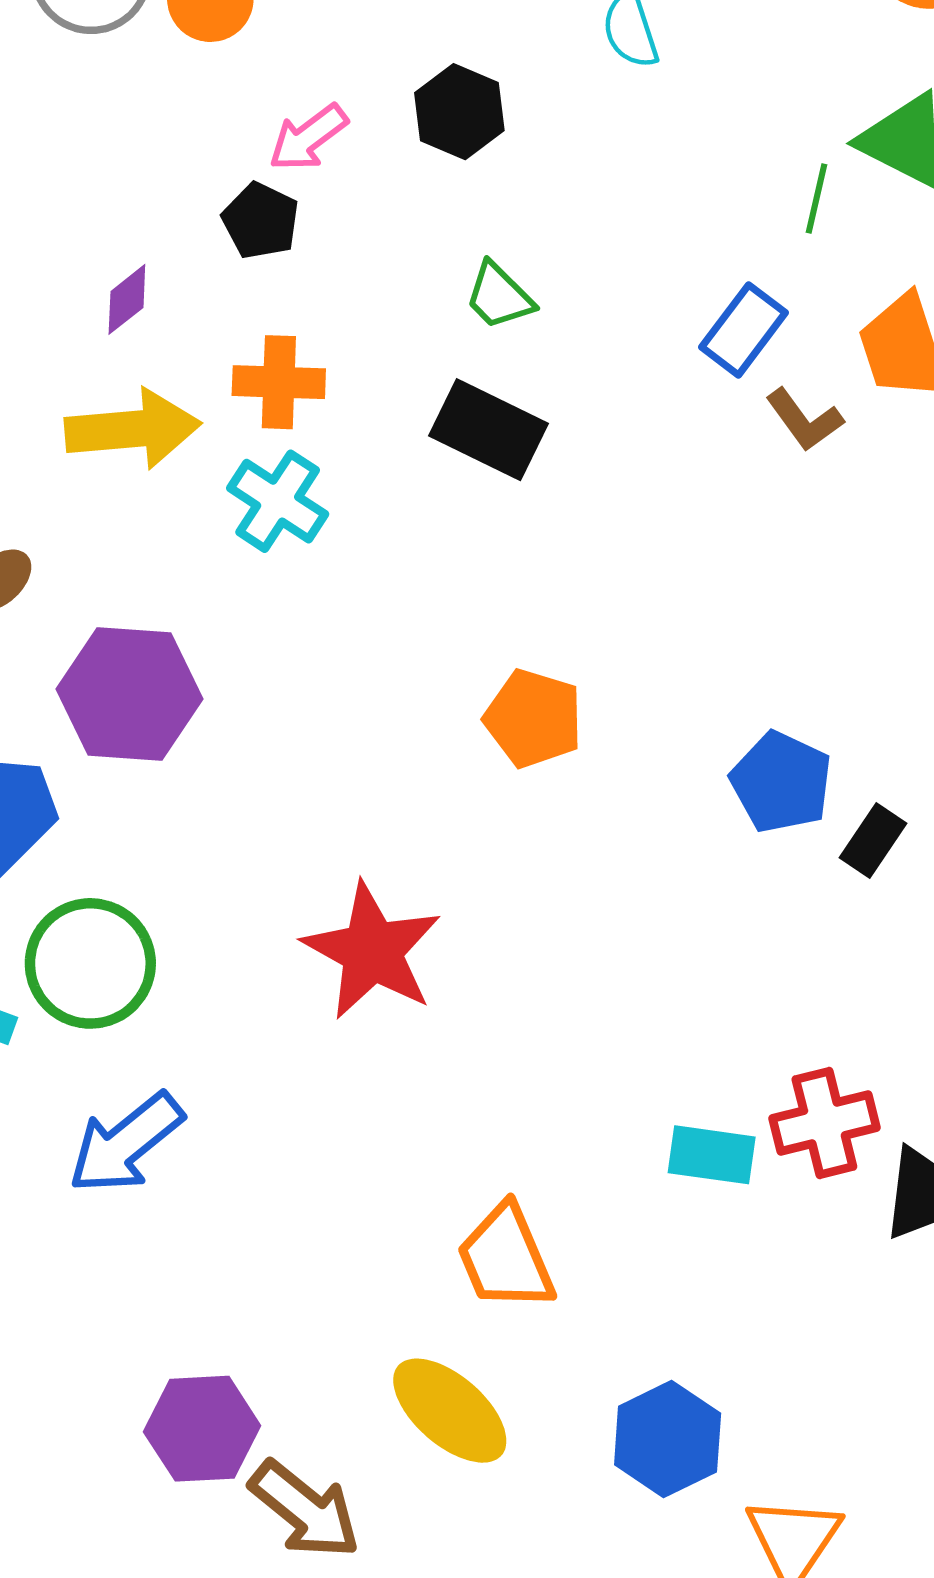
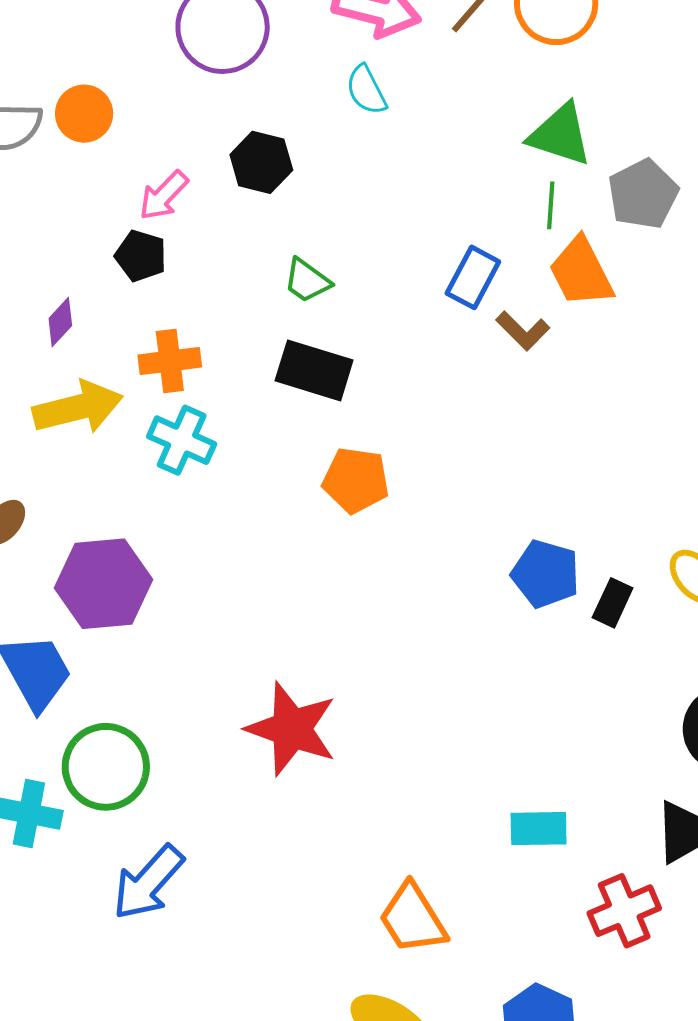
green line: (817, 199) -> (551, 205), moved
orange pentagon: (533, 718) -> (356, 480), moved
red cross: (824, 1123) -> (624, 911), moved

